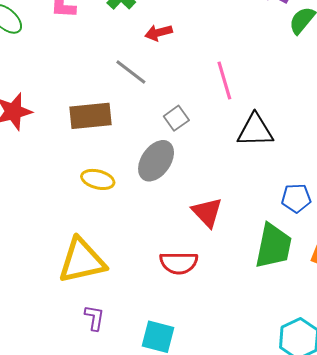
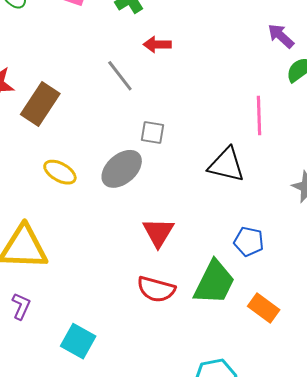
pink line: (224, 80) -> (259, 115), moved
brown rectangle: (91, 116) -> (40, 104), moved, turned -66
gray square: (176, 118) -> (152, 133), turned 30
red semicircle: (179, 263) -> (156, 289), moved

